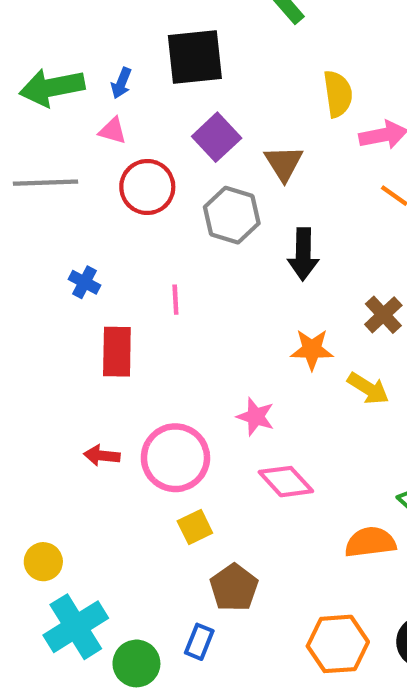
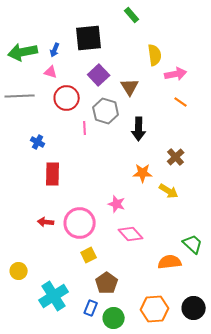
pink line: (175, 300) -> (85, 128), moved
cyan cross: (76, 627) -> (54, 296), moved
green circle: (136, 663) -> (114, 318), moved

